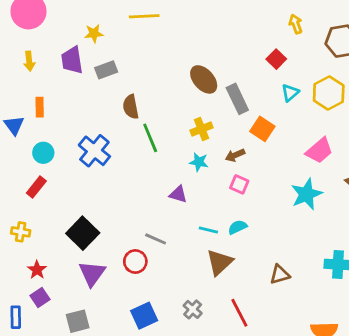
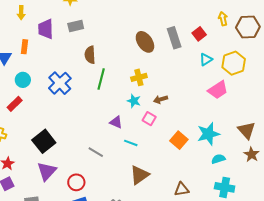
yellow arrow: (296, 24) -> (223, 19), moved
purple trapezoid: (72, 60) -> (46, 29), moved
gray rectangle: (237, 99) -> (174, 38), moved
orange square: (262, 129) -> (179, 140), moved
green line: (150, 138) -> (101, 79), turned 30
pink trapezoid: (319, 151) -> (218, 90), moved
pink square: (239, 184) -> (149, 119), moved
cyan semicircle: (237, 227) -> (218, 159), moved
cyan line: (208, 230) -> (131, 143), moved
red circle: (135, 262) -> (76, 182), moved

